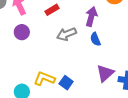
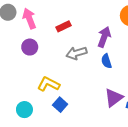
yellow L-shape: (44, 79) -> (48, 84), moved
blue square: (66, 83) -> (60, 105), moved

